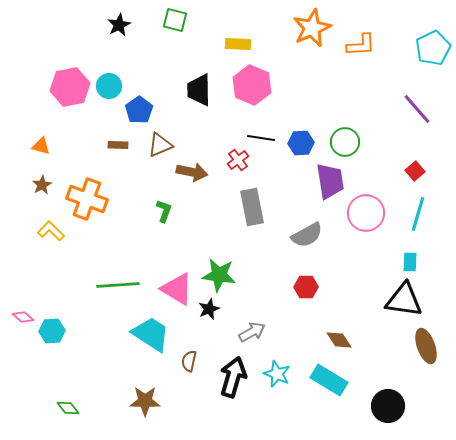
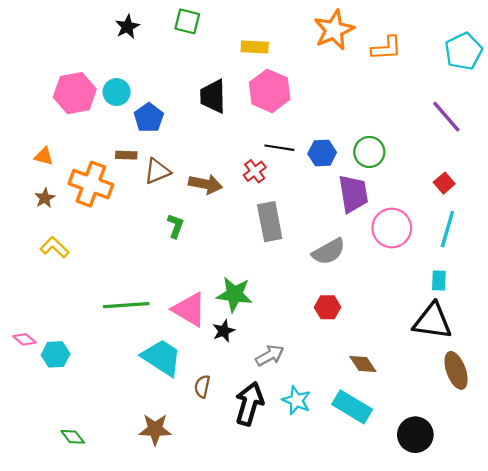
brown triangle: (160, 145) -> (157, 171), moved
orange cross: (87, 199) -> (91, 184), moved

